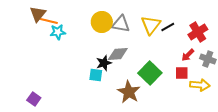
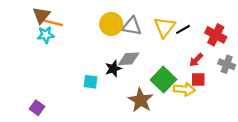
cyan star: (58, 32) -> (46, 35), moved
red cross: (198, 32) -> (216, 35), turned -30
red arrow: (188, 55) -> (196, 60), moved
cyan square: (96, 75) -> (90, 82), moved
yellow arrow: (200, 85) -> (184, 89), moved

